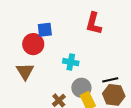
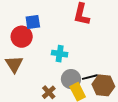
black line: (110, 80) -> (90, 77), moved

